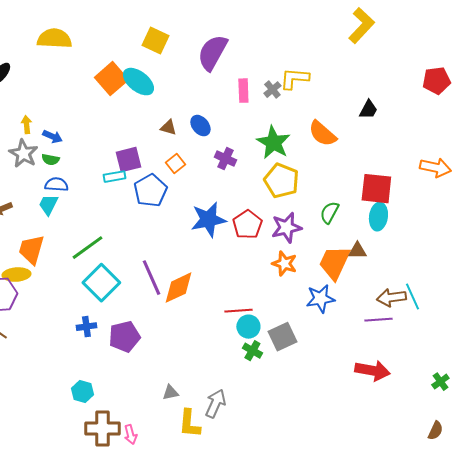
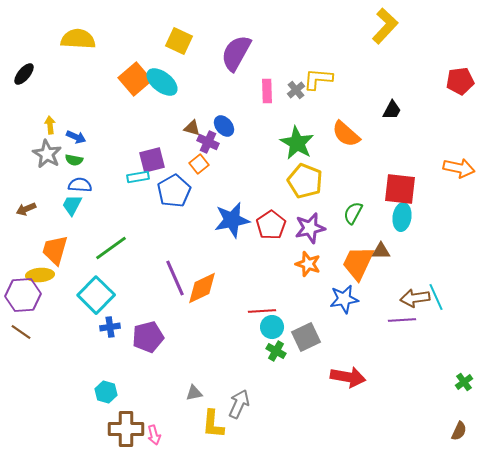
purple cross: (225, 159) -> (208, 142), moved
cyan square: (101, 283) -> (96, 295), moved
red arrow: (372, 371) -> (348, 377), moved

